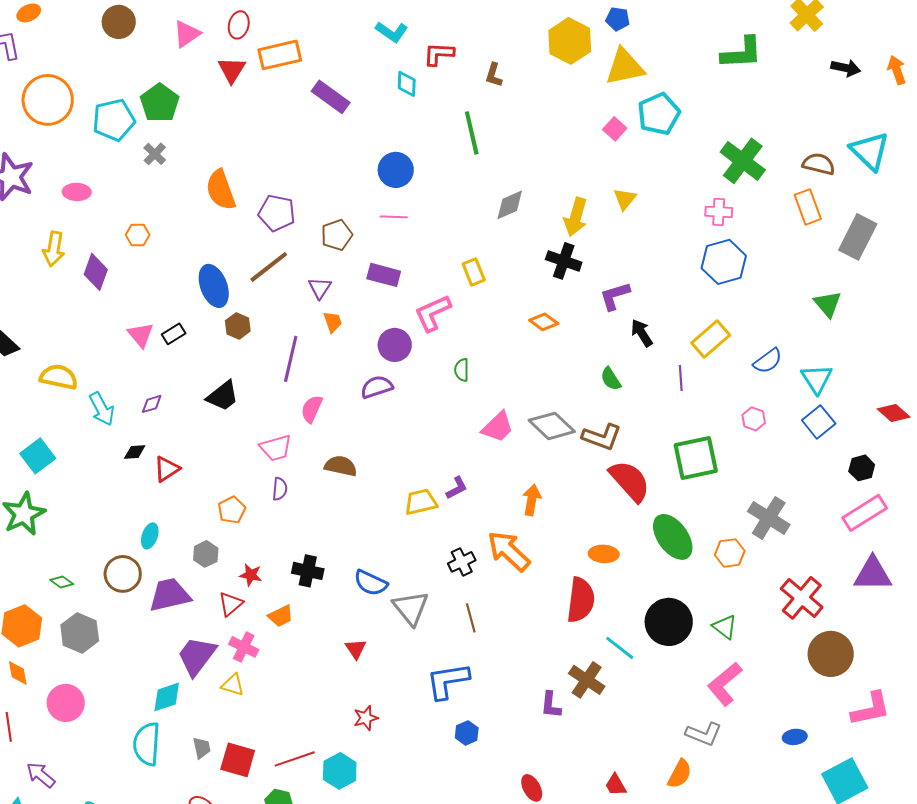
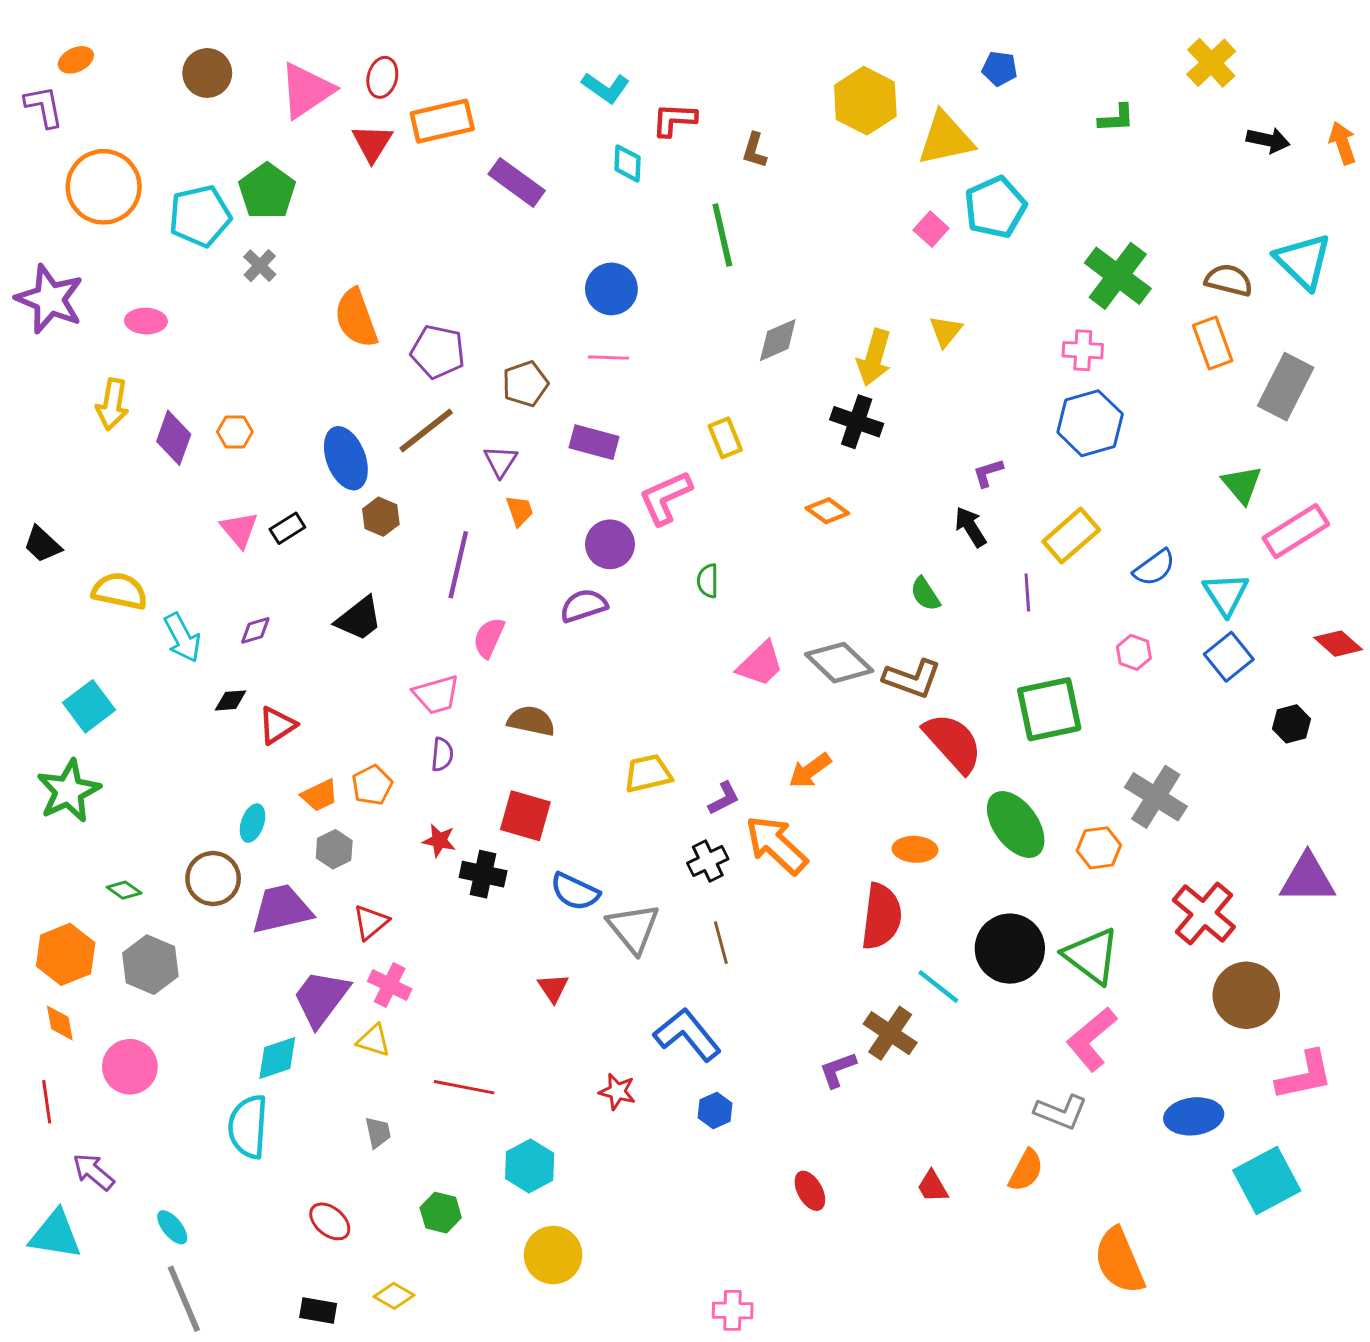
blue pentagon: (618, 19) -> (1000, 69), moved
pink triangle: (187, 34) -> (306, 90), size x1.4
green L-shape: (742, 53) -> (1116, 118), size x0.6
orange hexagon: (138, 235) -> (235, 432), moved
purple L-shape: (615, 296) -> (988, 473), moved, size x0.7
purple L-shape: (457, 488) -> (724, 798), moved
orange arrow: (532, 500) -> (810, 771), turned -136
pink rectangle: (865, 513) -> (1296, 531), moved
red star: (251, 575) -> (439, 841), moved
orange trapezoid: (281, 616) -> (320, 795), moved
green triangle: (725, 627) -> (1092, 956), size x1.6
blue L-shape: (448, 681) -> (687, 1035), turned 60
purple L-shape: (551, 705) -> (838, 1070), turned 64
red star: (366, 718) -> (617, 1092), moved, turned 30
blue ellipse: (795, 737) -> (1194, 1116), size x1.6
gray trapezoid: (202, 748) -> (378, 1132), moved
red line: (295, 759) -> (464, 1087), moved, turned 30
red square: (238, 760) -> (525, 816), moved

